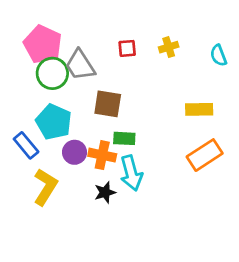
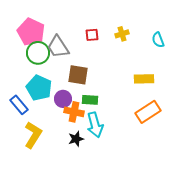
purple circle: (75, 152) -> (63, 99), moved

